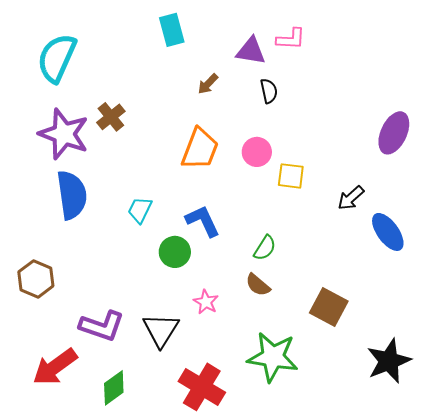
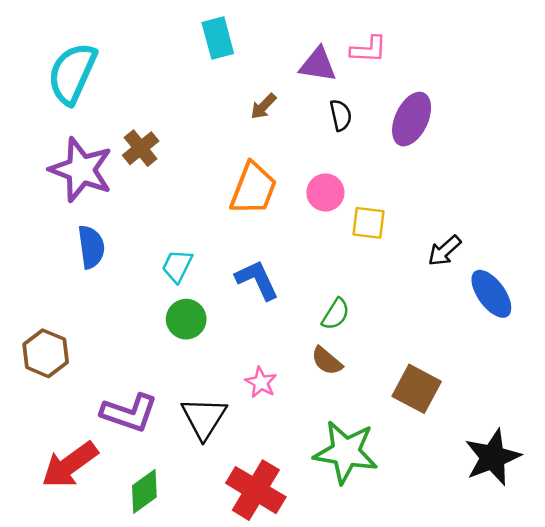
purple ellipse: (394, 133) -> (412, 119), moved
blue semicircle: (72, 195) -> (91, 247), size x0.7
green circle: (175, 252) -> (186, 319), moved

